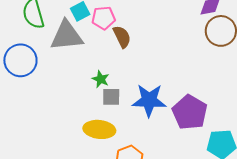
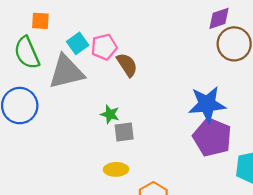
blue star: (149, 100) -> (207, 104), moved
yellow ellipse: (99, 129) -> (116, 169), size x0.7

